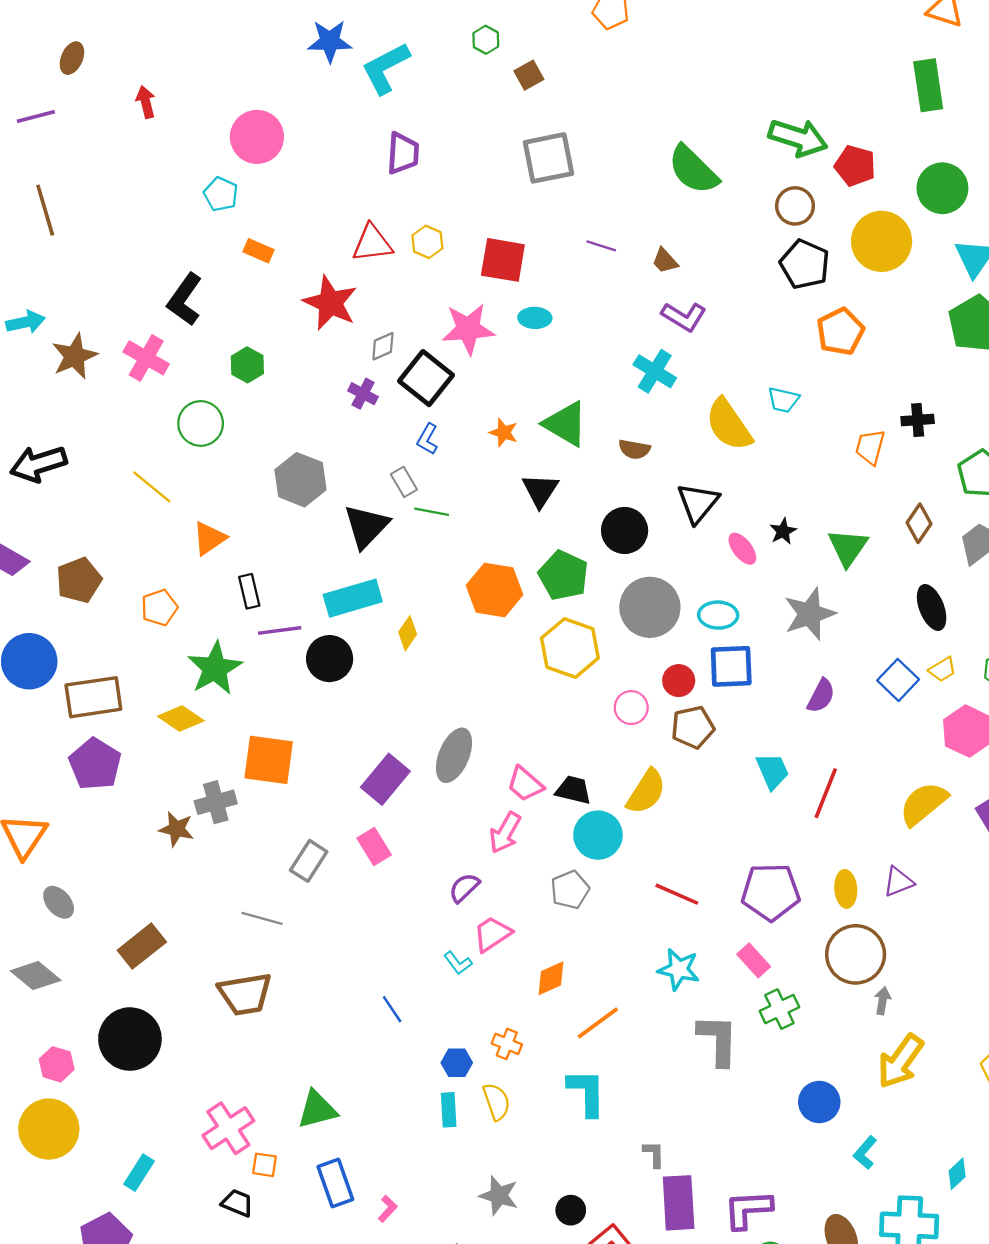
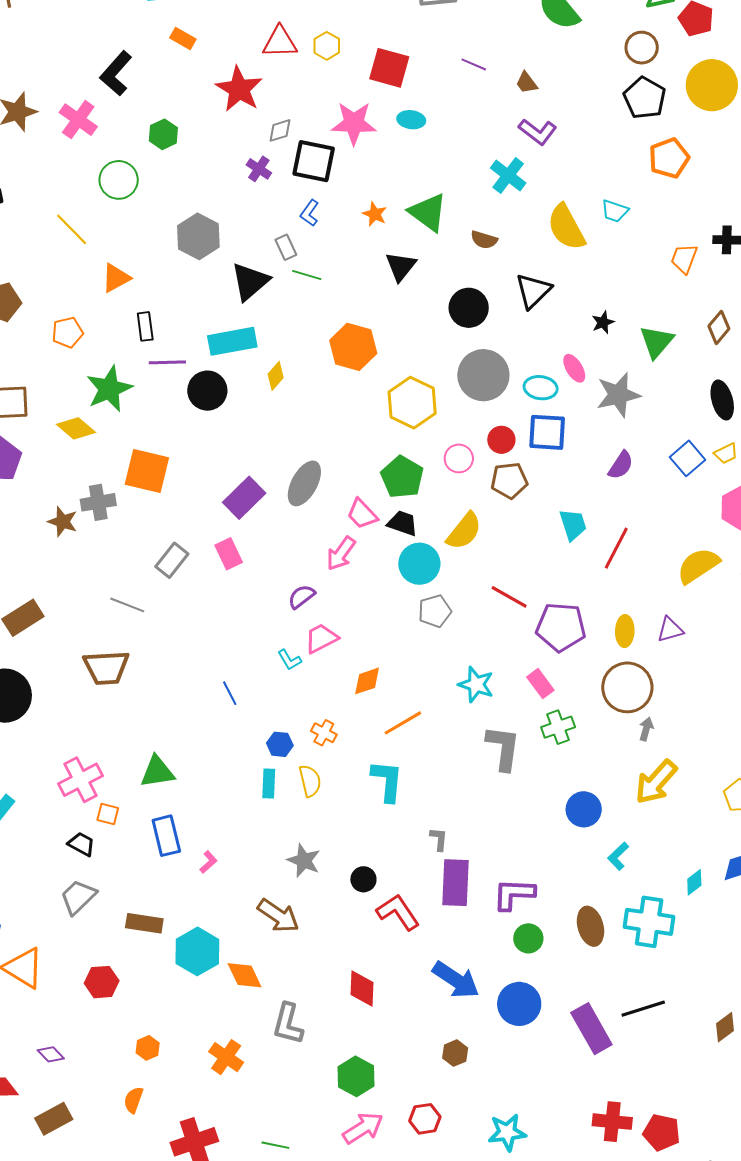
black square: (426, 378) -> (314, 161), turned -33
pink ellipse: (742, 549) -> (574, 368), moved
green pentagon: (563, 575) -> (402, 477), moved
gray pentagon: (570, 890) -> (435, 611), moved
red line: (677, 894) -> (509, 597), moved

